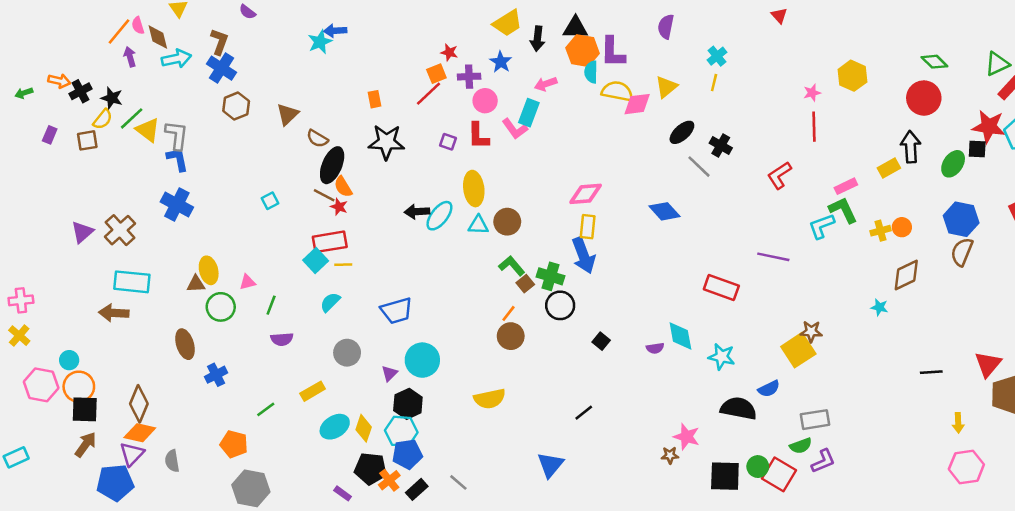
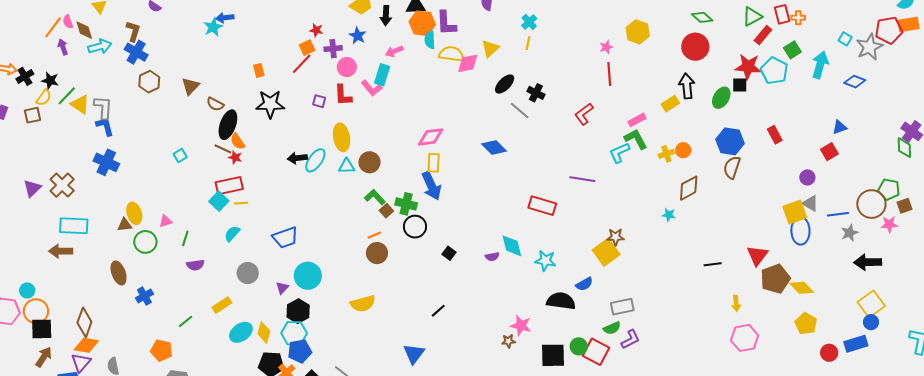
orange line: (508, 313) -> (374, 235), turned 32

